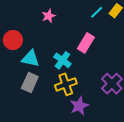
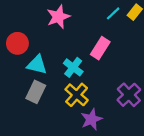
pink star: (49, 16) -> (58, 17), size x1.5
yellow cross: (66, 84) -> (77, 95), turned -30

